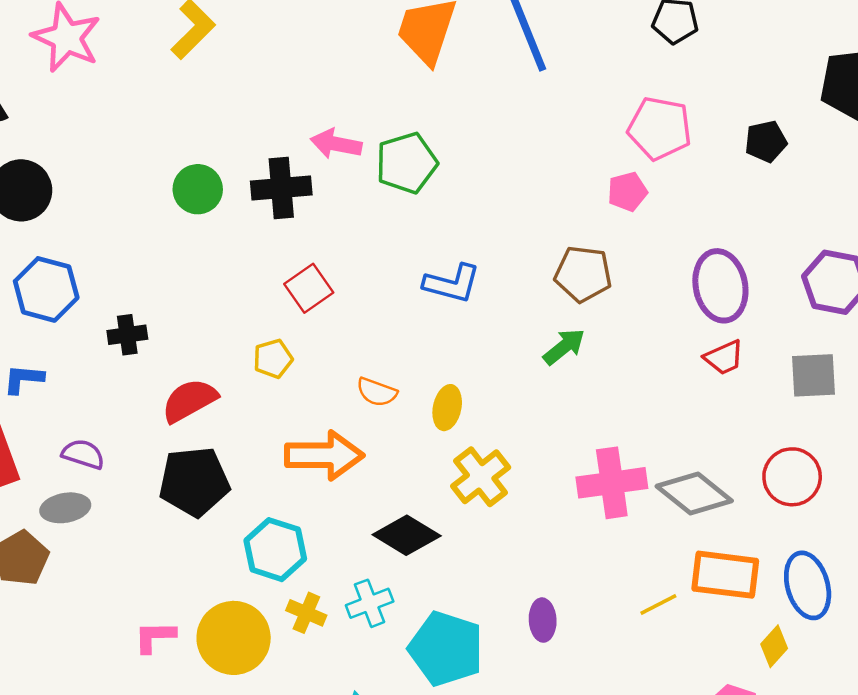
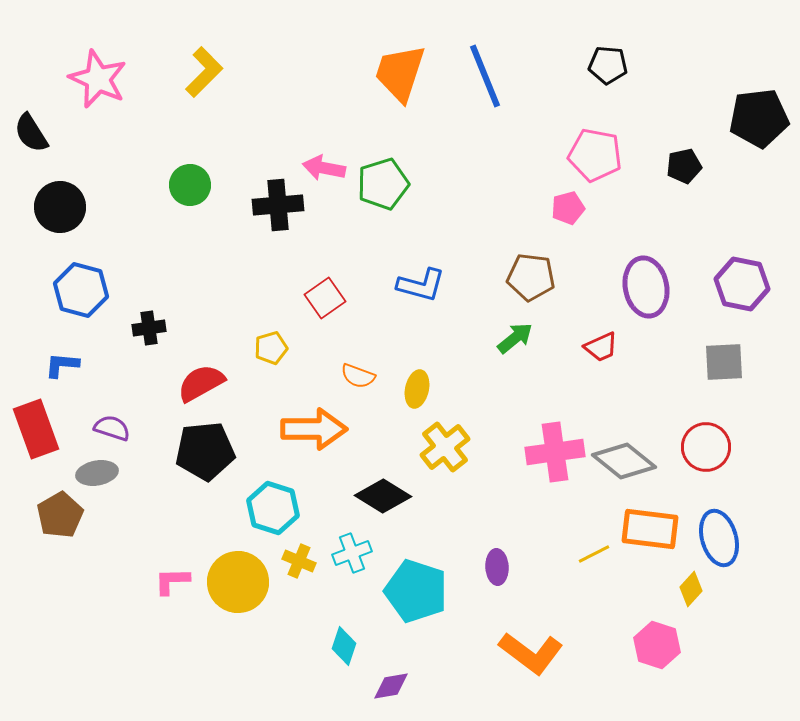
green circle: (198, 189) -> (190, 185), moved
red square: (309, 288) -> (325, 298), moved
red trapezoid: (724, 357) -> (601, 347), moved

